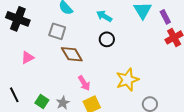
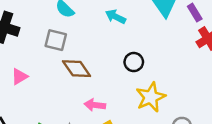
black circle: (107, 39) -> (134, 62), moved
pink arrow: (84, 83) -> (95, 105), turned 133

